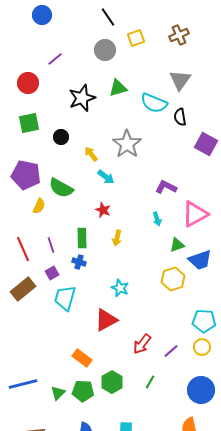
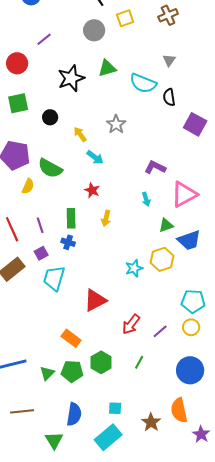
gray triangle: (180, 80) -> (169, 60), size x0.6
gray star: (127, 144) -> (116, 124), size x0.7
cyan star: (120, 288) -> (134, 268), moved, turned 30

